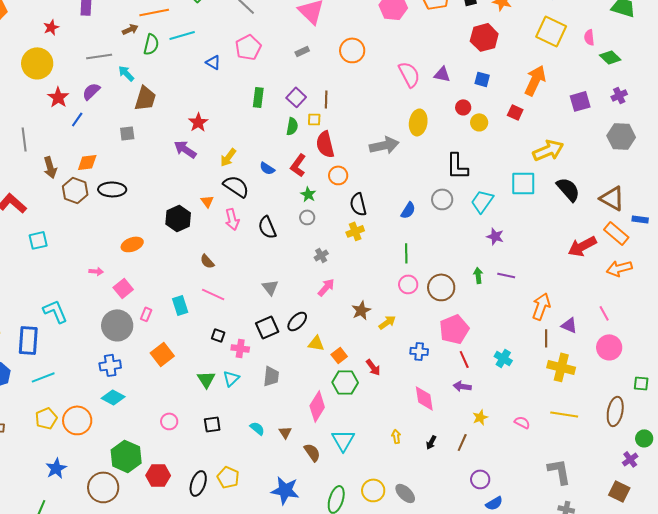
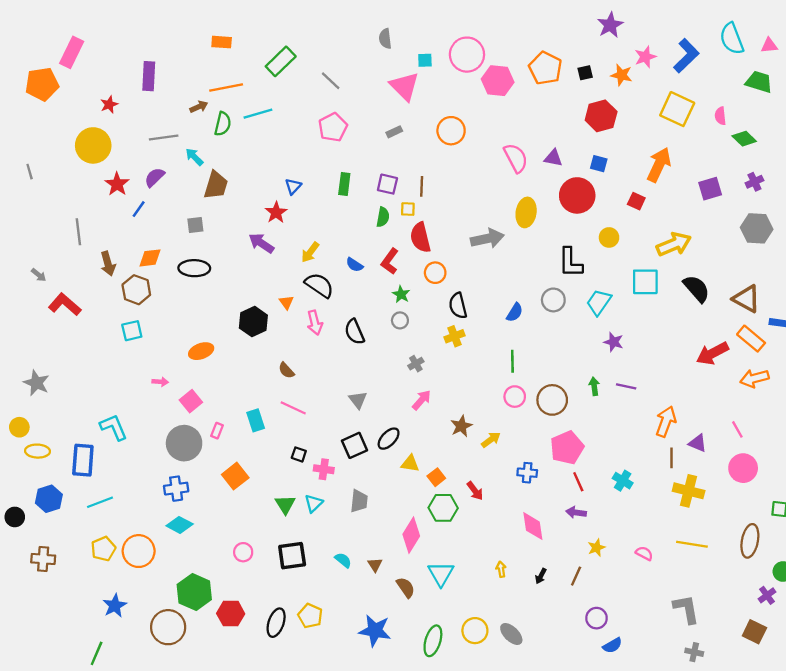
blue triangle: (213, 62) -> (293, 186), moved, turned 42
purple square: (296, 97) -> (387, 184), turned -30
red circle: (463, 107) -> (577, 195), size x2.0
yellow circle: (479, 122) -> (609, 237), moved
black ellipse: (112, 189) -> (194, 268), moved
cyan square: (38, 240) -> (132, 331), moved
black square: (212, 424) -> (292, 556), size x1.5

